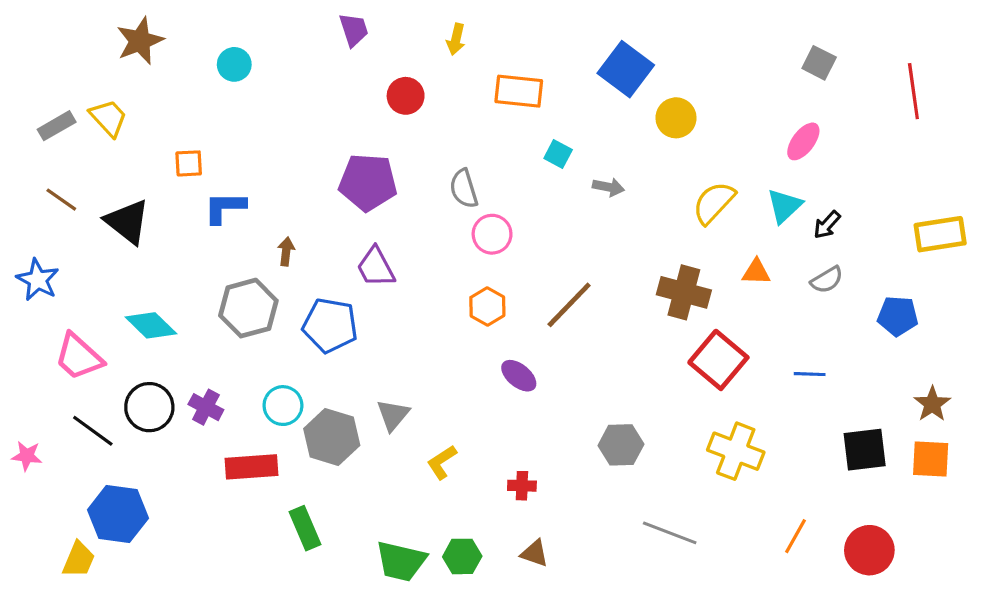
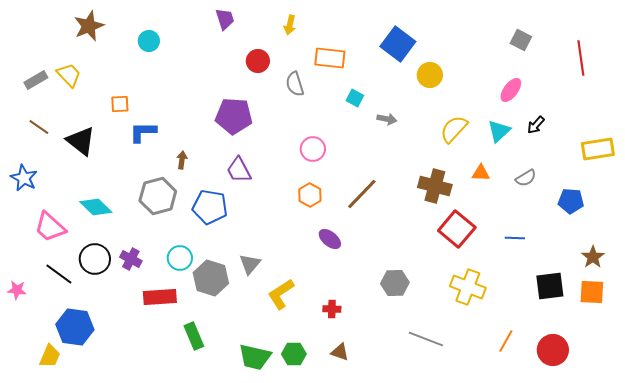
gray semicircle: (464, 189) -> (295, 84), moved
black arrow: (827, 225) -> (536, 125), moved
yellow L-shape: (442, 462) -> (281, 294), size x1.4

